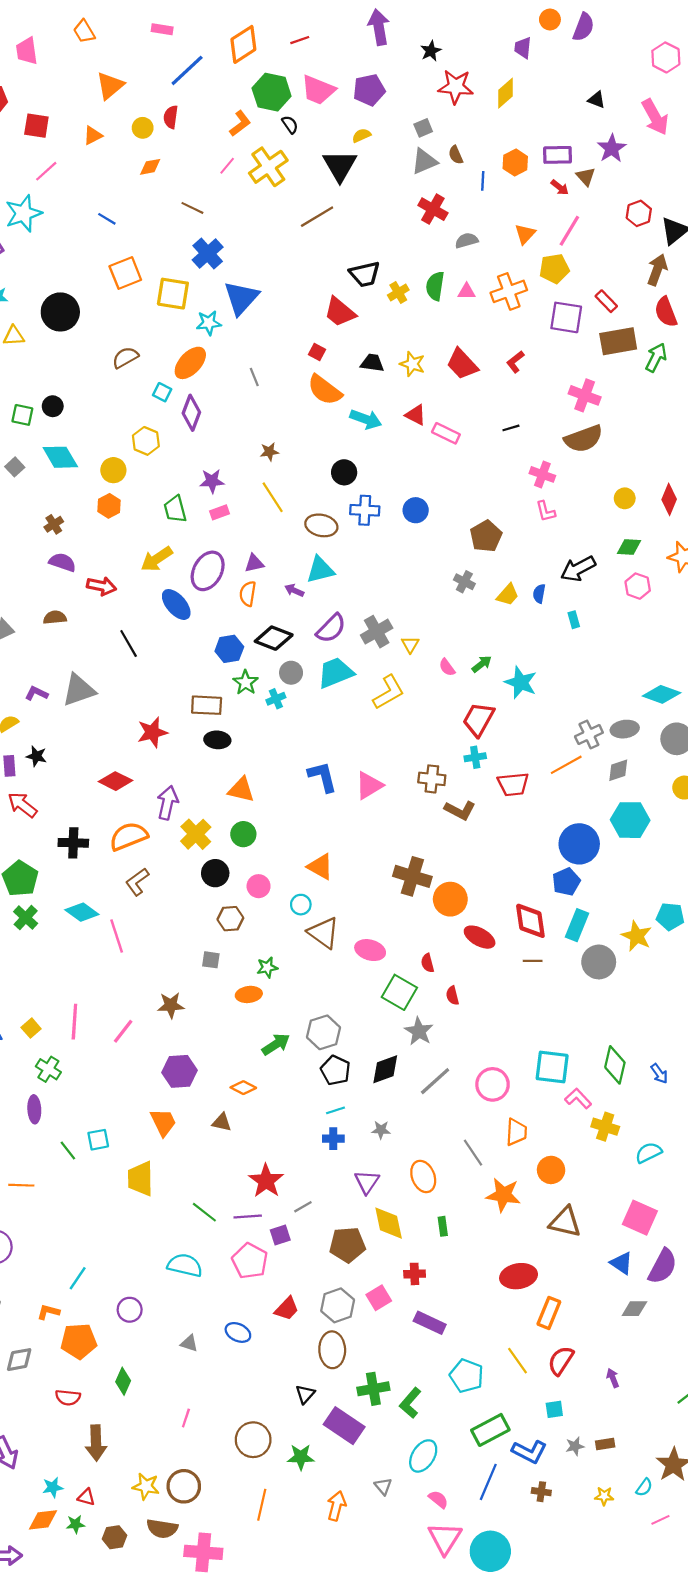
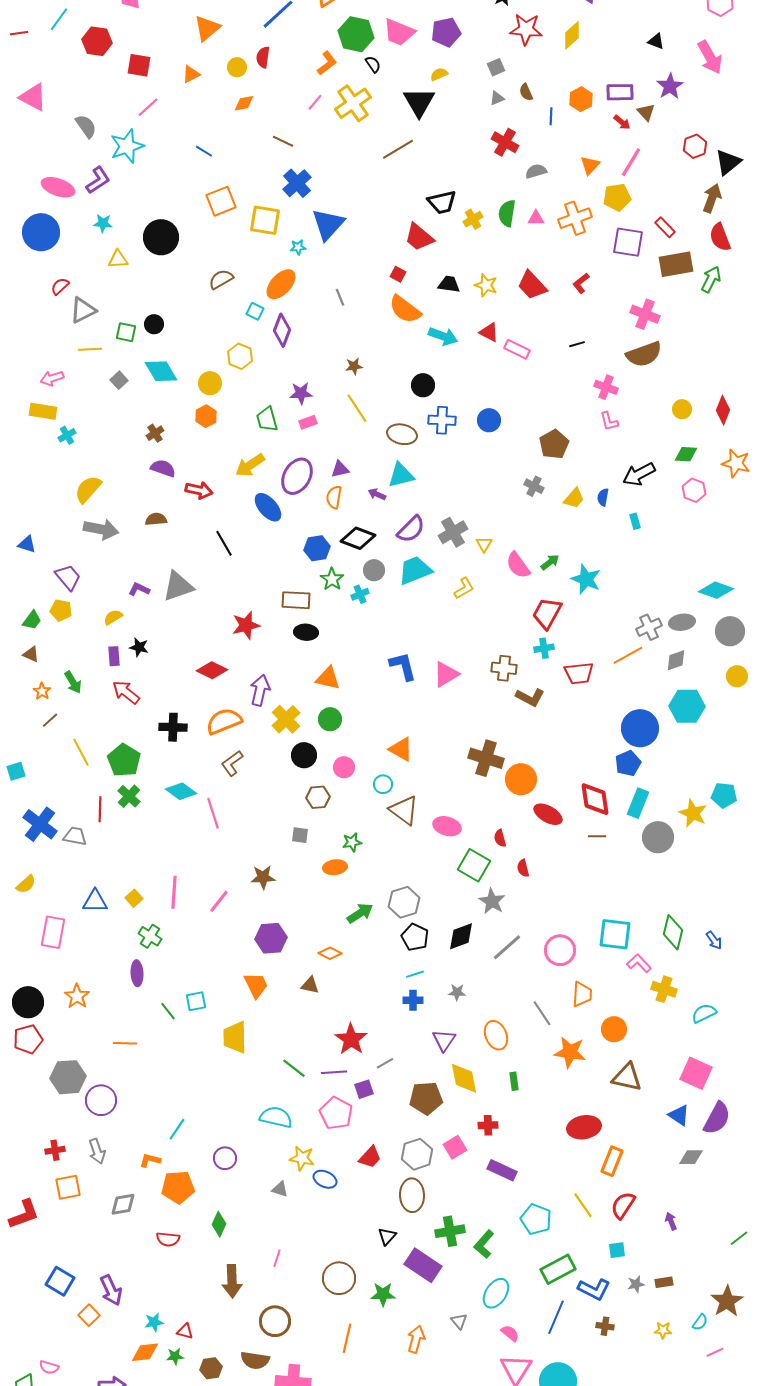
gray triangle: (424, 161) -> (497, 98), size x0.6
cyan star: (209, 323) -> (298, 247), size x0.7
pink semicircle: (447, 667) -> (518, 565), size x1.6
yellow L-shape: (389, 692) -> (464, 588), size x0.7
brown arrow: (96, 1443) -> (232, 1281), moved
yellow star: (146, 1486) -> (302, 1158), moved

